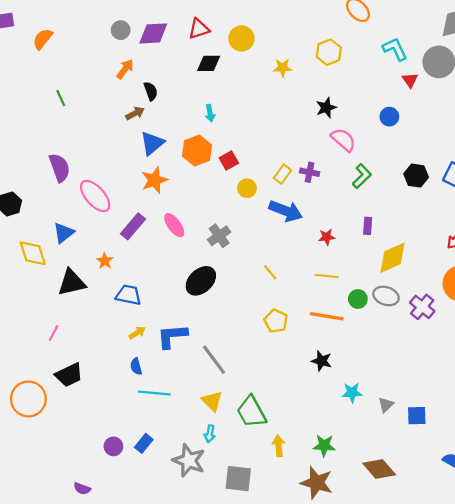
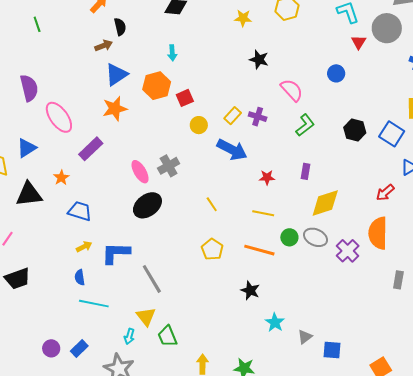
black star: (326, 108) -> (259, 59), moved, turned 30
pink ellipse: (174, 225) -> (140, 172), moved
cyan star: (352, 393) -> (275, 322), turned 30
green trapezoid: (251, 412) -> (167, 336), moved, size x0.7
cyan arrow: (210, 434) -> (129, 336), moved

